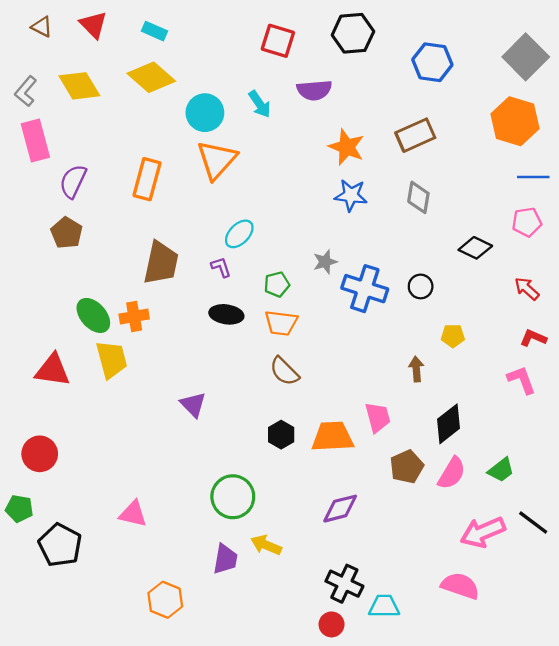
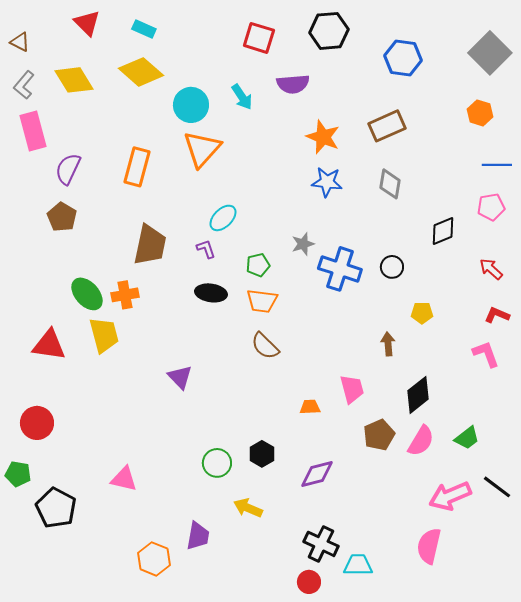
brown triangle: (42, 27) -> (20, 42), moved
orange hexagon: (515, 121) -> (480, 113), size x0.6
black diamond: (475, 248) -> (443, 231), turned -48
black hexagon: (281, 435) -> (262, 454), moved
orange trapezoid: (333, 437) -> (310, 407), size x0.5
green circle: (233, 497) -> (217, 463), size x0.7
purple trapezoid: (225, 559) -> (198, 536), moved
pink semicircle: (460, 586) -> (429, 546), turned -96

